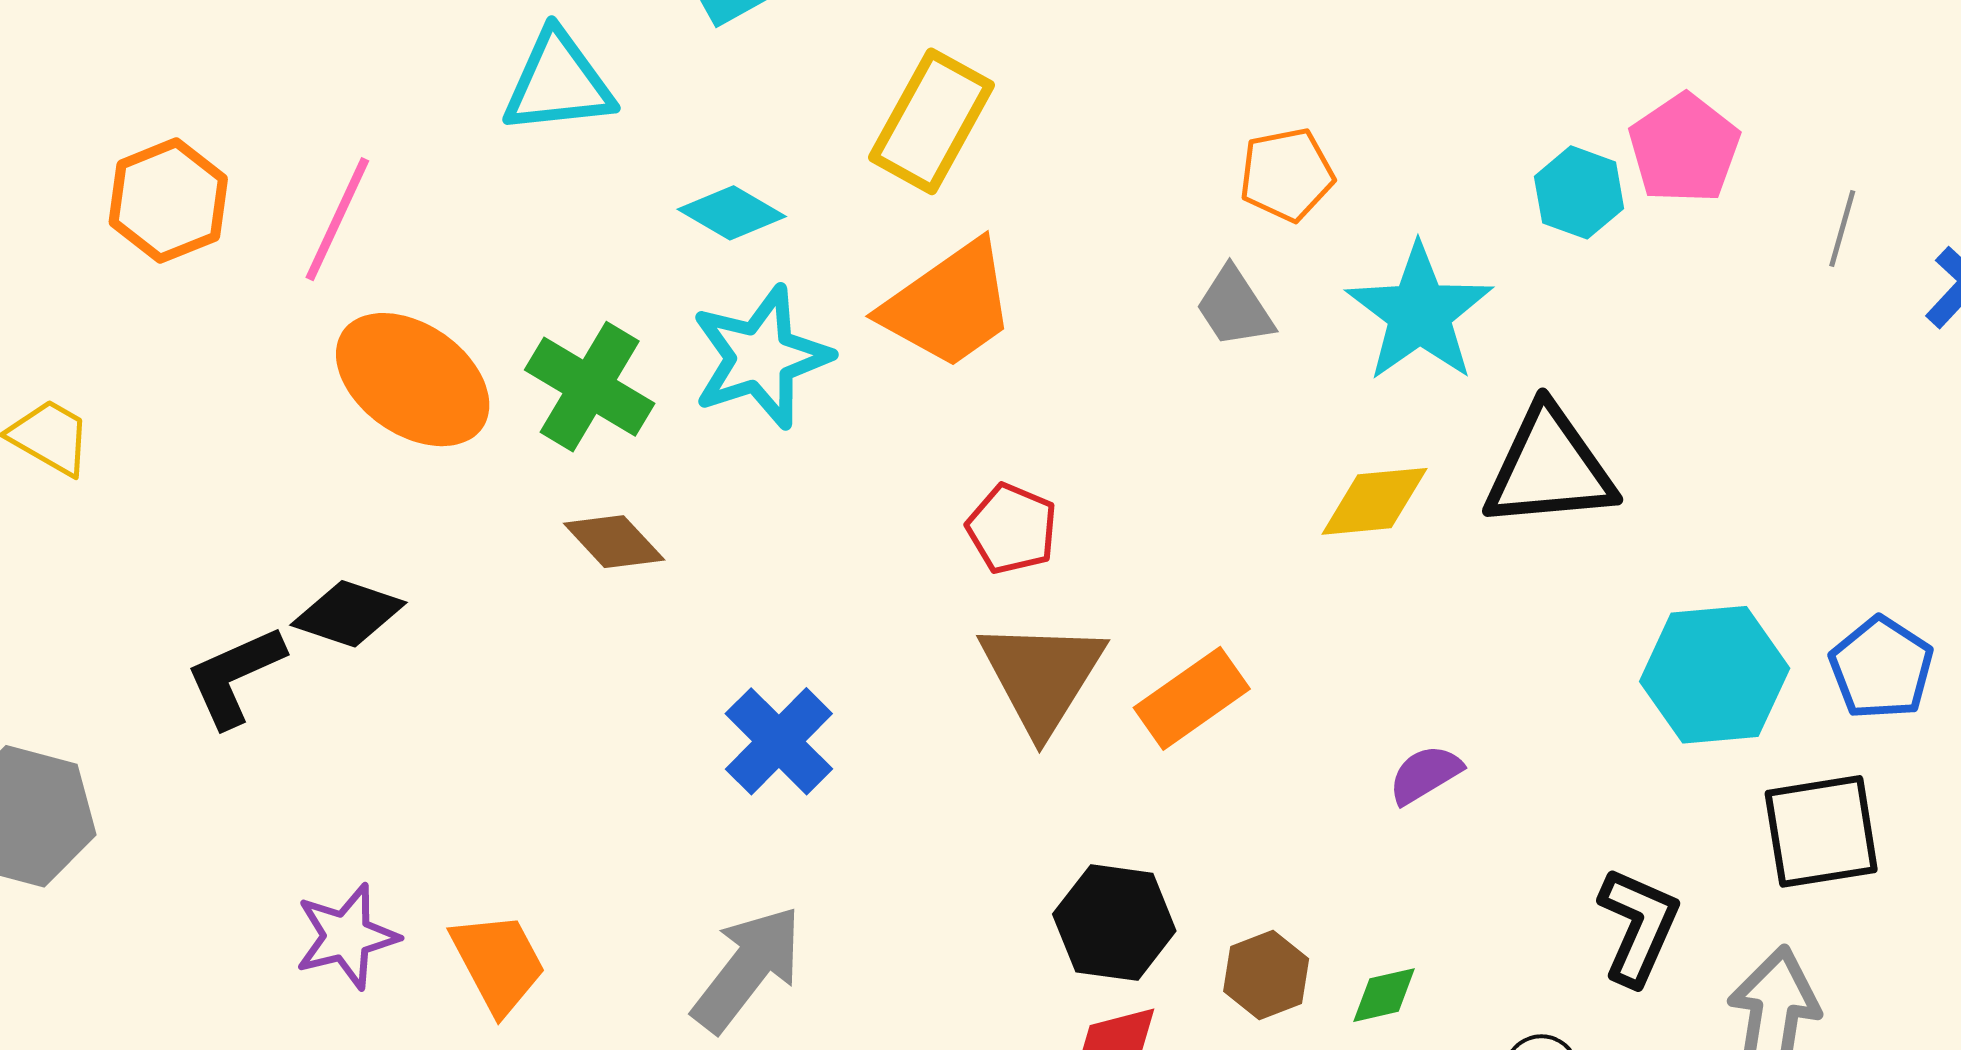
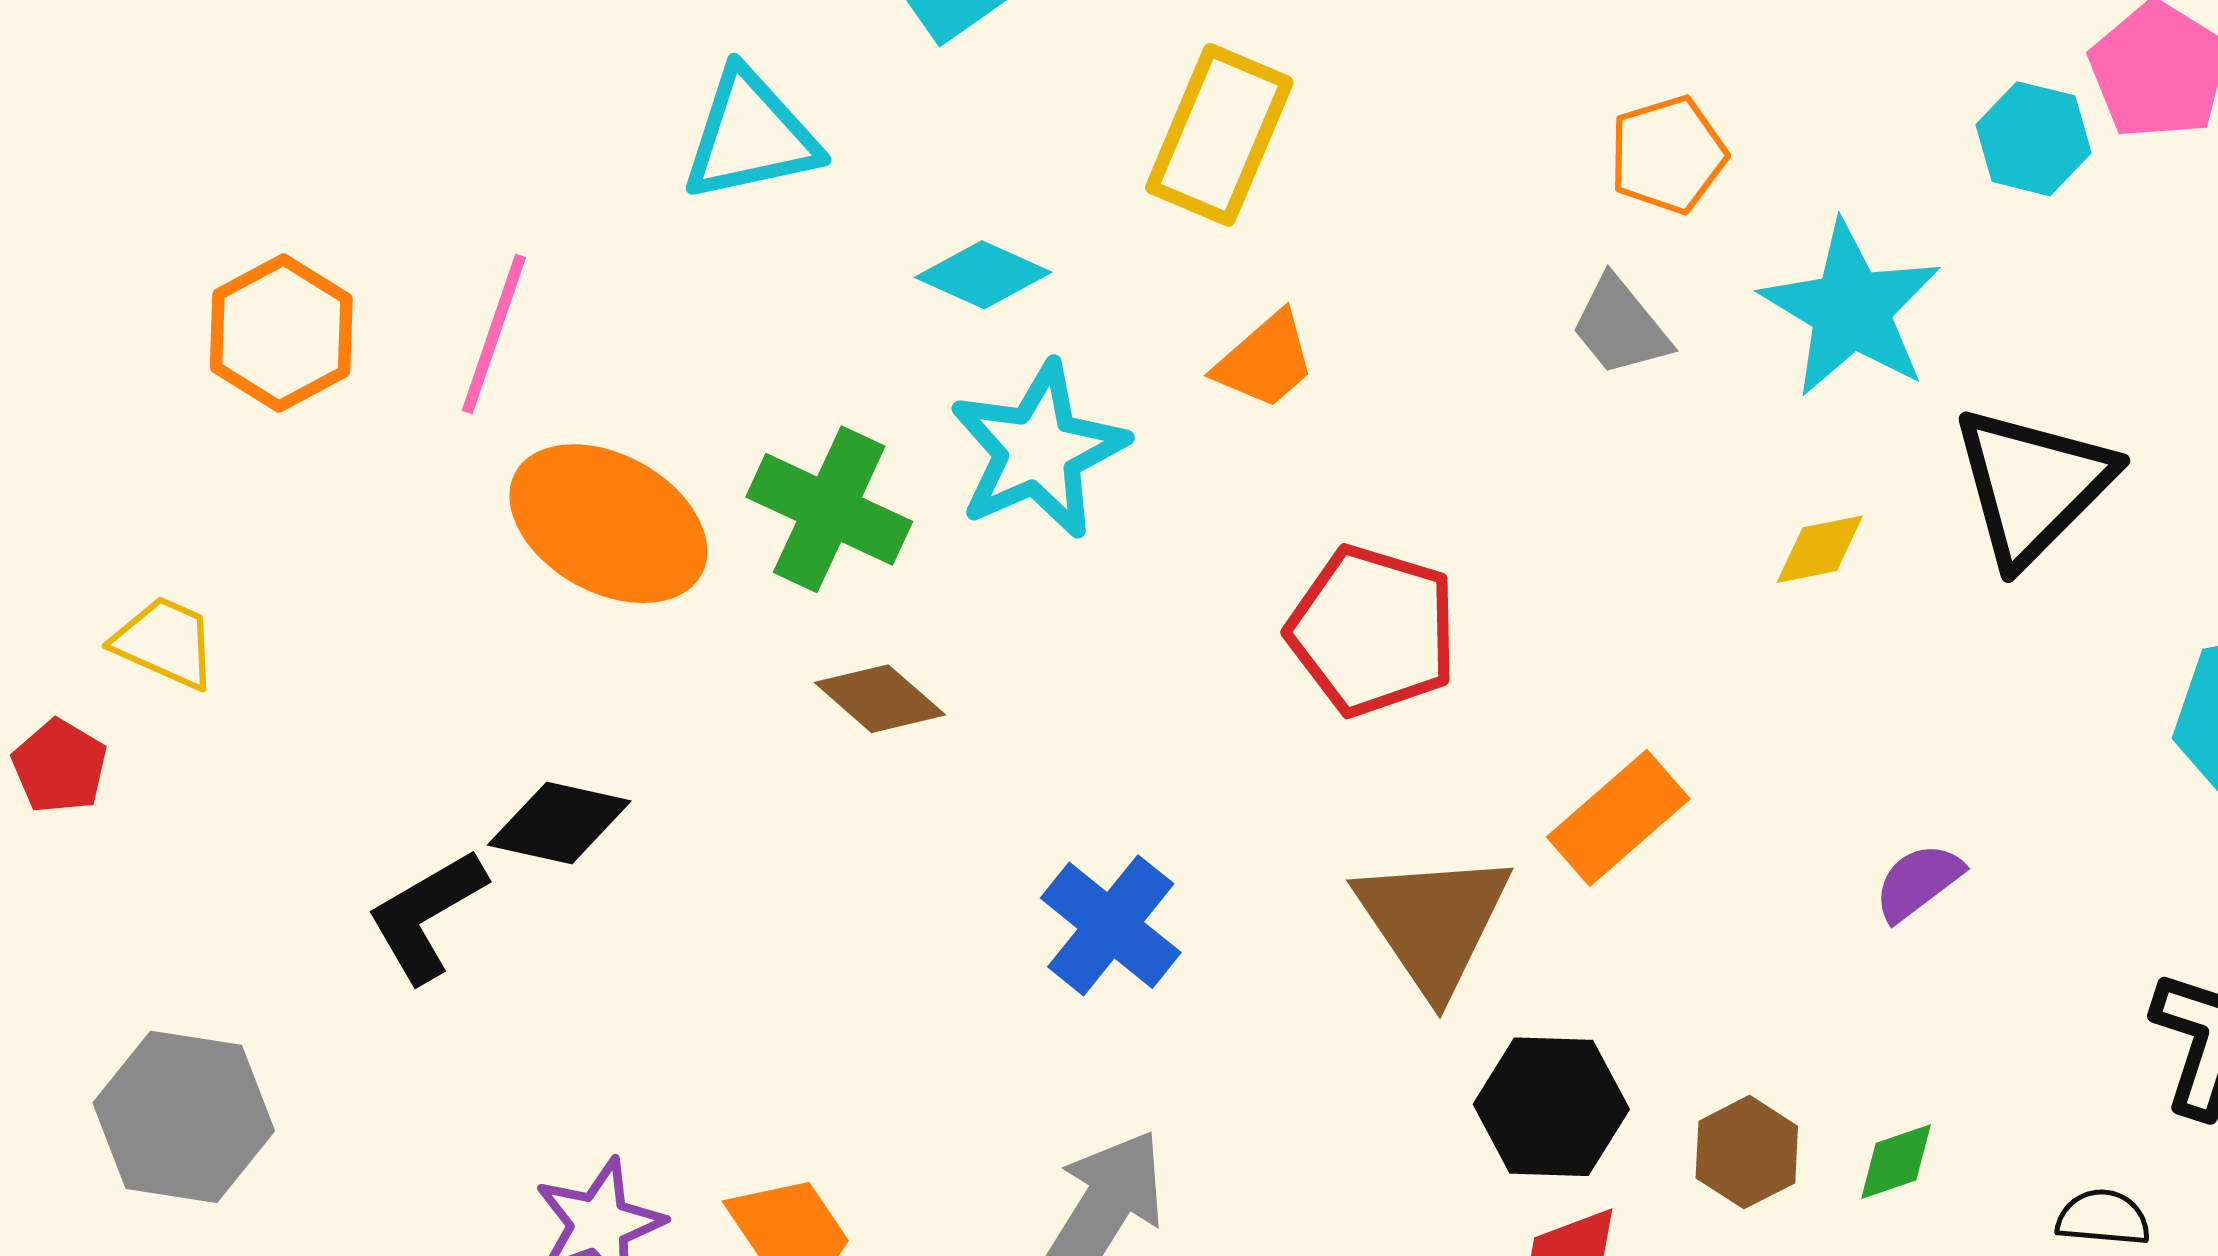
orange trapezoid: (949, 305) -> (1265, 361), size x0.6
black triangle: (1549, 468) -> (2032, 485), turned -34
yellow diamond: (1375, 501) -> (1820, 549), size x0.7
red pentagon: (1012, 529) -> (1373, 631), size x1.5
brown triangle: (1042, 676) -> (1433, 922), moved

